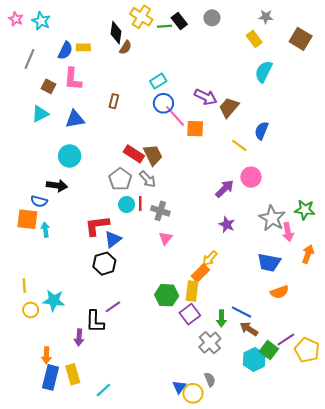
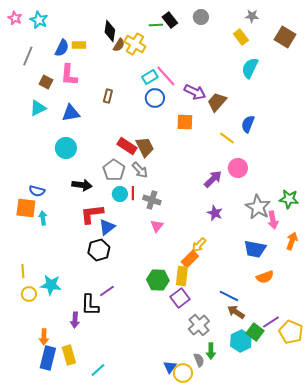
yellow cross: (141, 17) -> (135, 44), moved
pink line: (175, 116) -> (166, 76), moved
black arrow: (57, 186) -> (82, 185), moved
green arrow: (221, 318) -> (211, 351), moved

